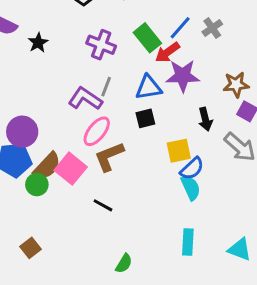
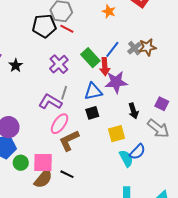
purple cross: (101, 45) -> (59, 64), turned 30
red arrow: (168, 52) -> (105, 67), turned -54
brown star: (236, 84) -> (147, 47), moved
brown semicircle: (47, 166) -> (43, 179), moved
pink square: (71, 169) -> (43, 163), moved, turned -35
blue semicircle: (192, 169) -> (137, 152), moved

